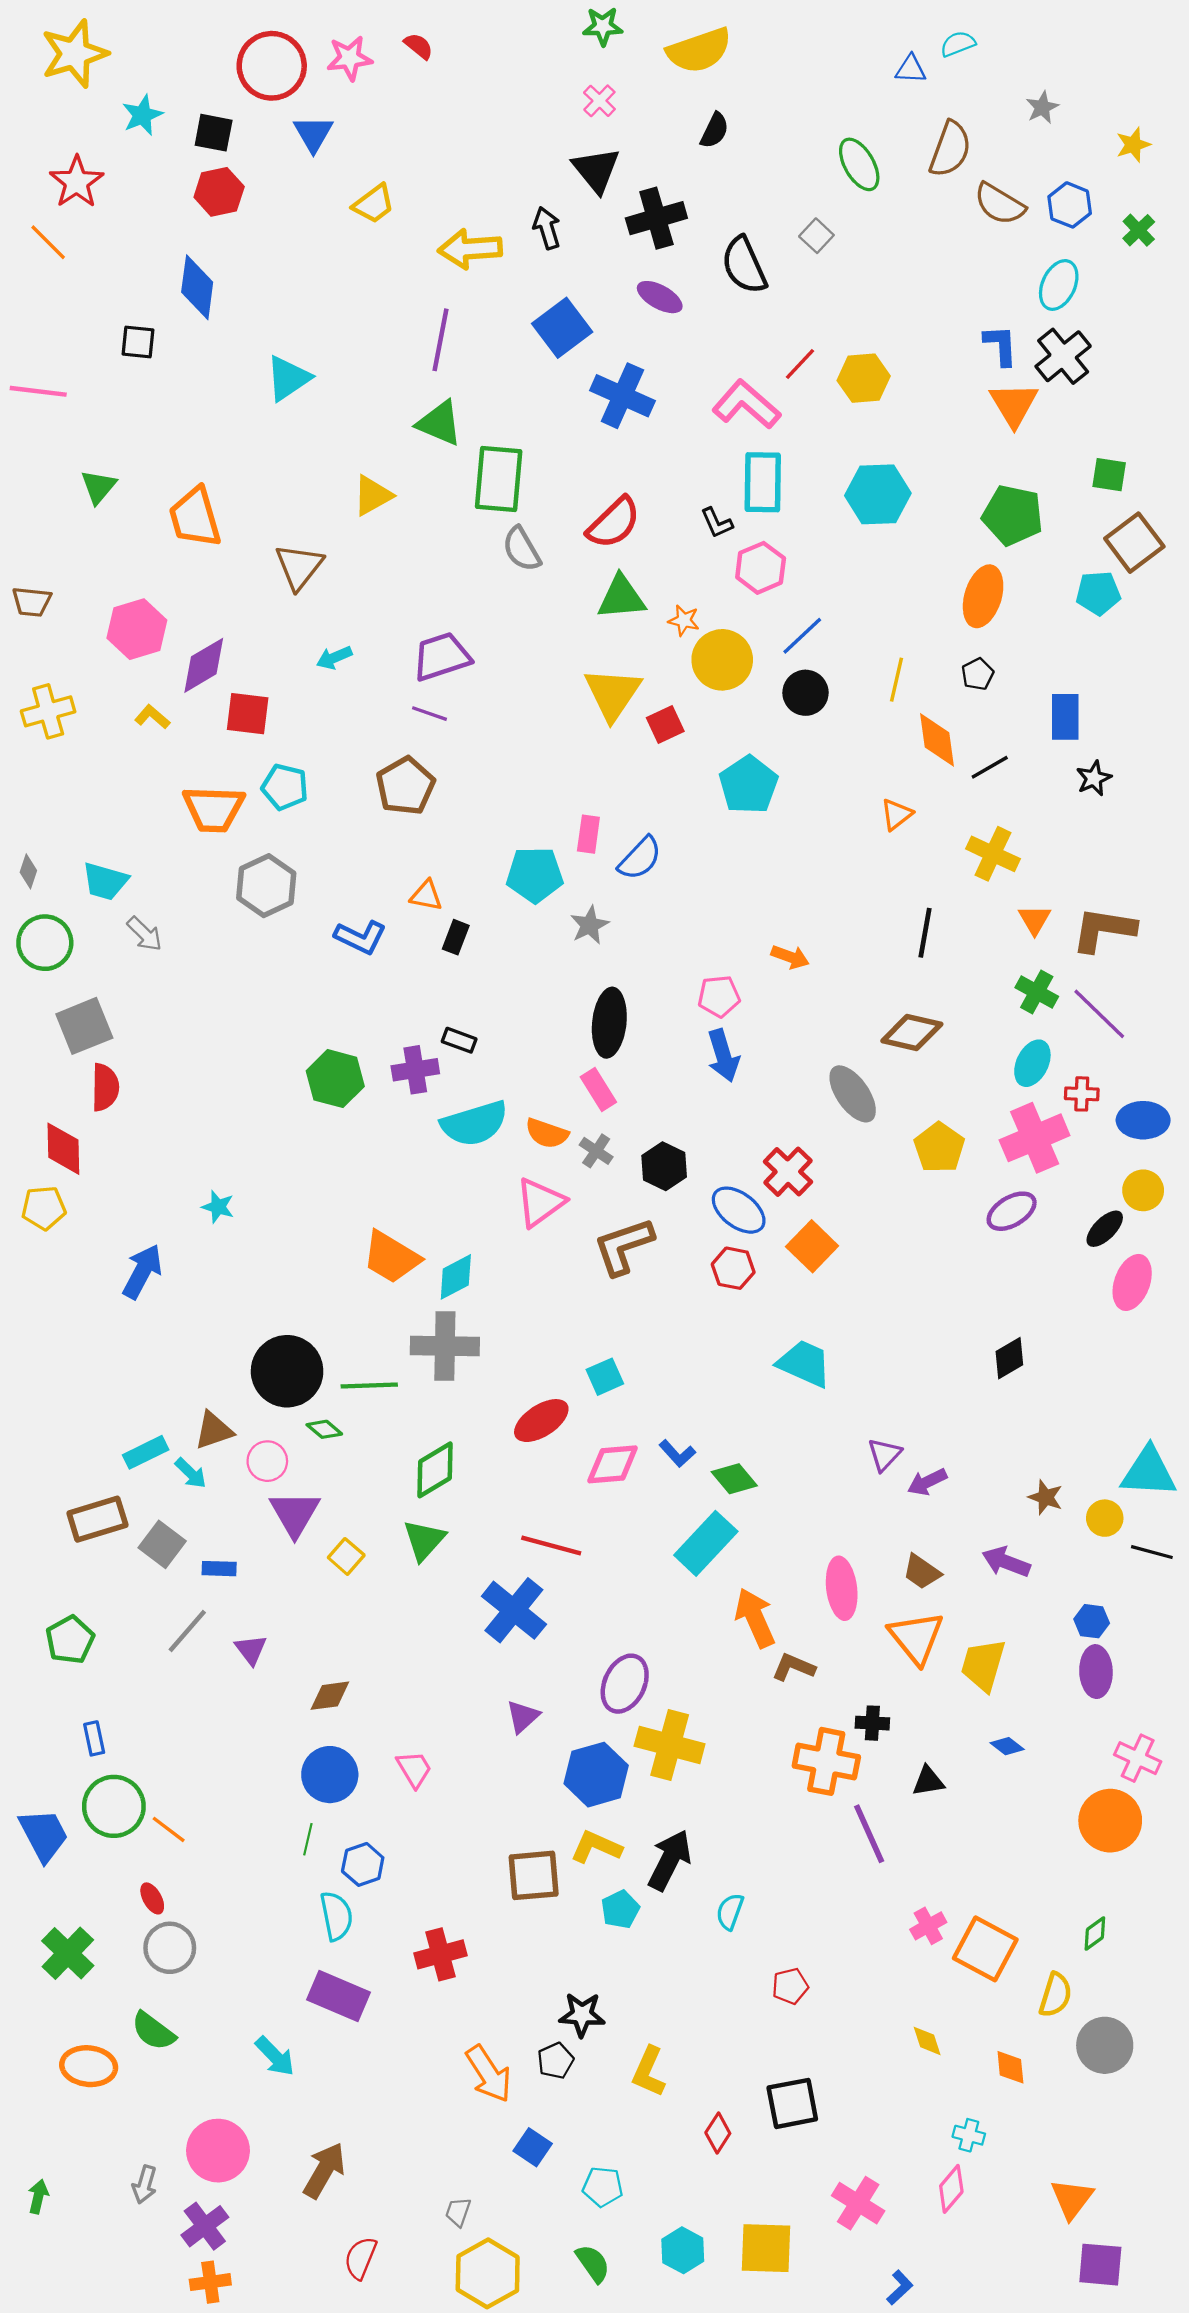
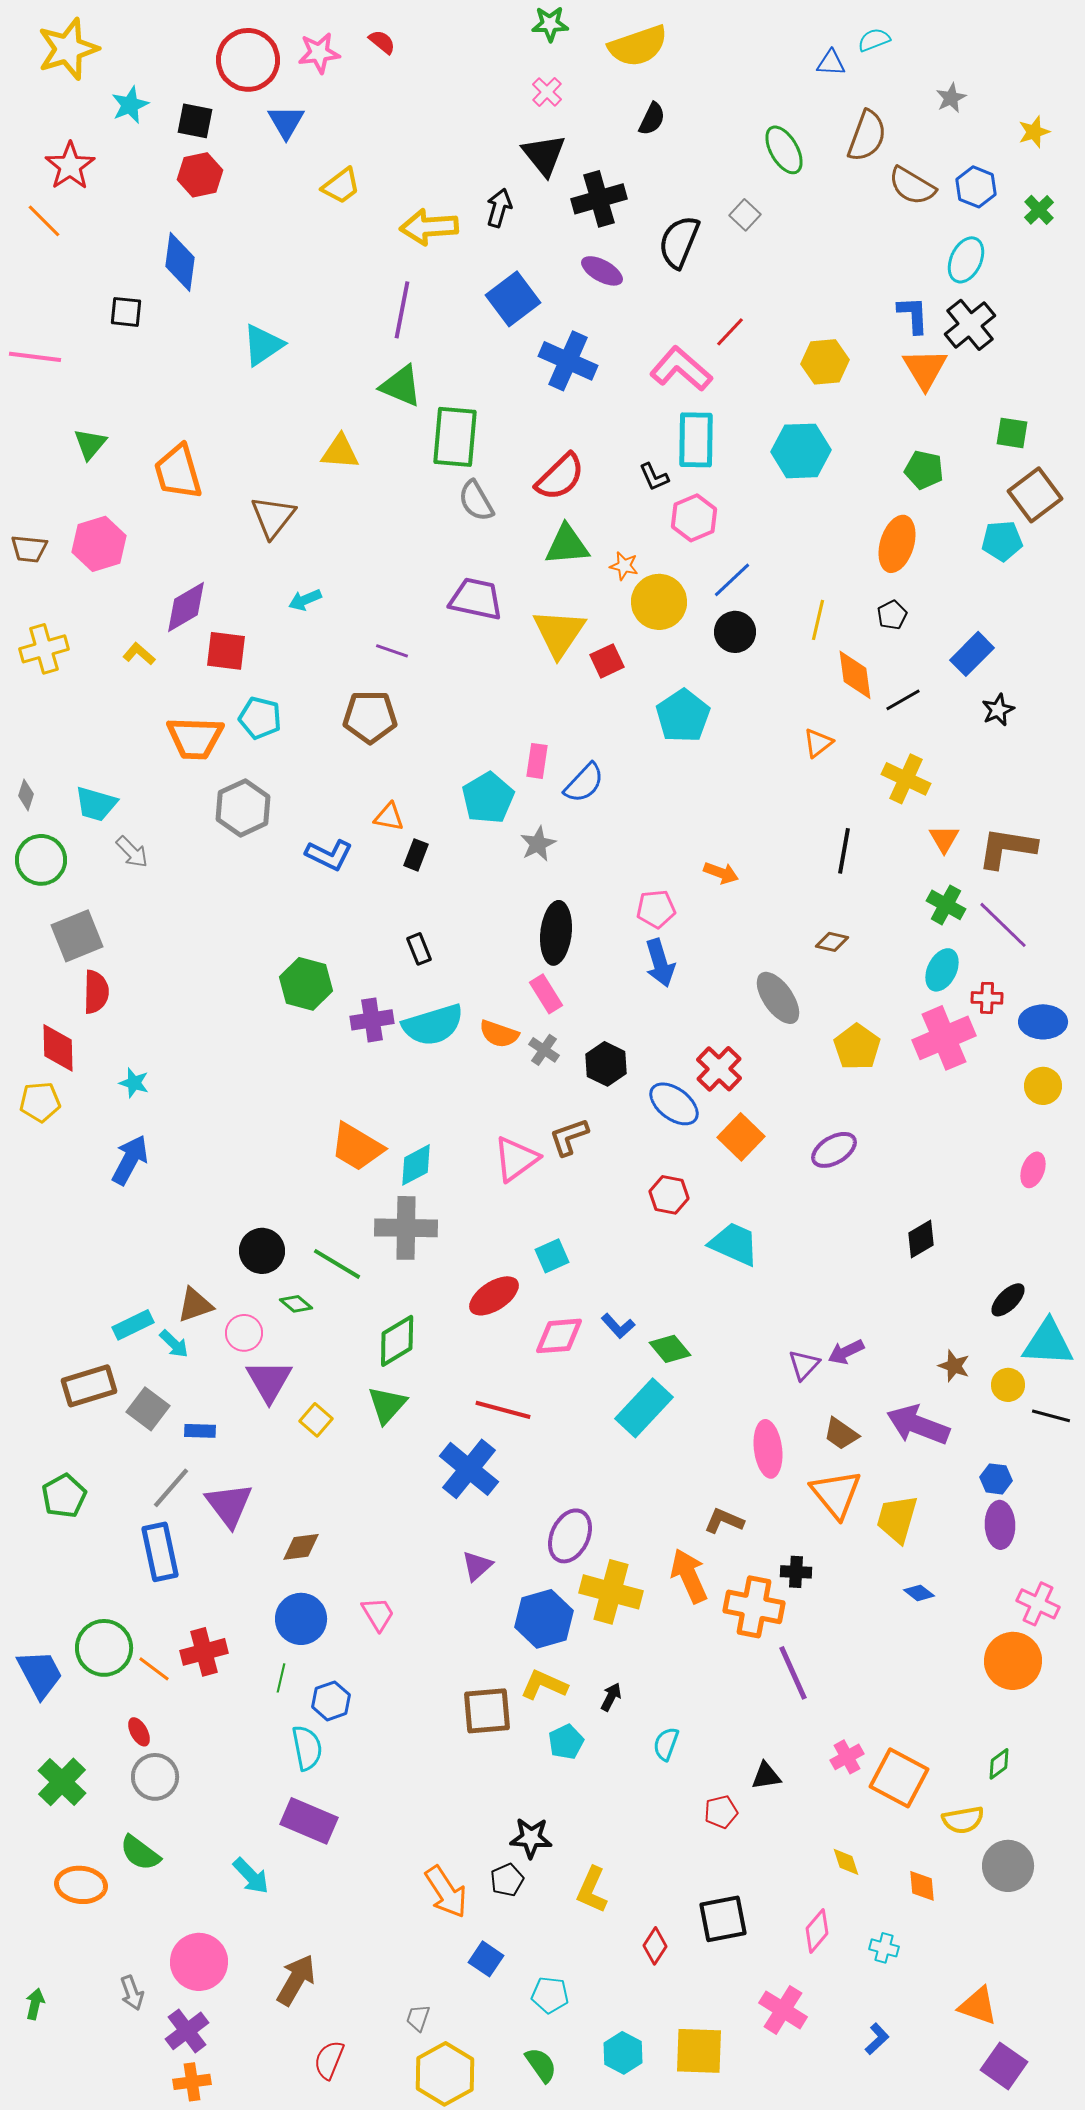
black arrow: (547, 228) -> (499, 208), turned 33
black semicircle: (744, 265) -> (679, 242), turned 46
yellow hexagon: (864, 378) -> (825, 362), moved
yellow triangle: (373, 495) -> (340, 452), turned 33
green pentagon: (1013, 515) -> (924, 470), size x0.7
pink hexagon: (137, 629) -> (99, 544), moved
purple trapezoid: (442, 657) -> (476, 599), moved, turned 30
blue rectangle: (1065, 717) -> (972, 654), turned 45
brown pentagon: (405, 786) -> (370, 717), turned 30
cyan pentagon: (535, 875) -> (488, 798), turned -30
brown diamond: (912, 1033) -> (832, 942), size x0.6
black rectangle: (459, 1040) -> (419, 949), turned 48
purple cross: (415, 1070) -> (372, 1020), moved
pink triangle: (540, 1202) -> (516, 1159), moved
cyan star: (218, 1207) -> (134, 1083), moved
purple ellipse: (1012, 1211) -> (834, 1150), moved
black ellipse: (1105, 1229) -> (1008, 1300), moved
brown L-shape: (624, 1246) -> (569, 1137), size x0.7
red hexagon: (733, 1268) -> (669, 1195), moved
pink ellipse: (1132, 1282) -> (1033, 1170), size x0.7
black circle: (287, 1371) -> (262, 1251), size x0.7
green line: (369, 1385) -> (337, 1264), turned 33
purple triangle: (884, 1455) -> (804, 1365), moved
purple arrow: (1006, 1562) -> (918, 1425), size x1.4
orange arrow: (755, 1618) -> (689, 1576), moved
purple triangle: (251, 1650) -> (229, 1505), size x1.6
blue rectangle: (94, 1738) -> (160, 1552), moved, size x1.8
black triangle: (928, 1781) -> (766, 1776), moved
black arrow: (670, 1860) -> (611, 1697), size x0.5
red cross: (440, 1954) -> (204, 1652), moved
yellow semicircle: (1055, 1995) -> (963, 1820), turned 63
gray arrow: (145, 2185) -> (132, 1993), turned -36
pink diamond: (951, 2189) -> (817, 1931), moved
orange triangle: (1072, 2199) -> (978, 2006), turned -48
purple square: (1100, 2265) -> (1004, 2066), turned 30
blue L-shape: (900, 2288) -> (877, 2039), moved

